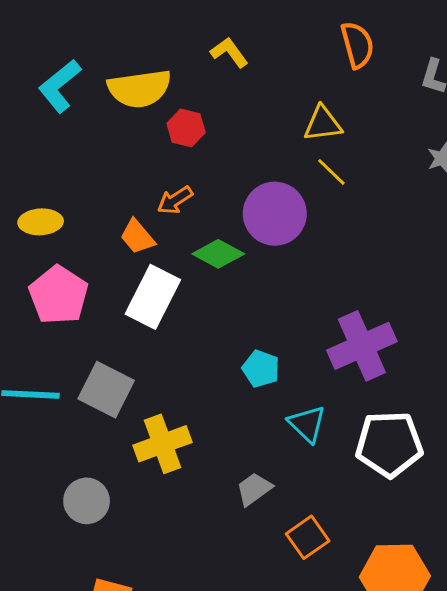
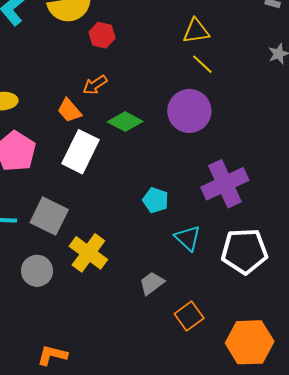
purple circle: (275, 214) -> (189, 111), moved
yellow cross: (163, 444) -> (88, 253), turned -33
gray circle: (87, 501) -> (37, 271), moved

